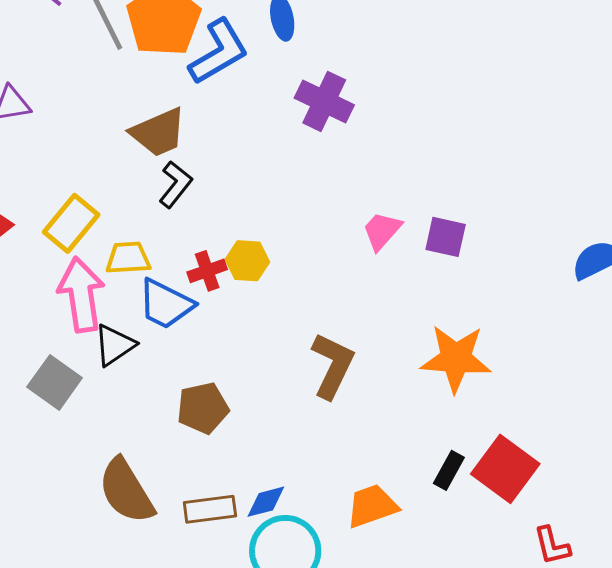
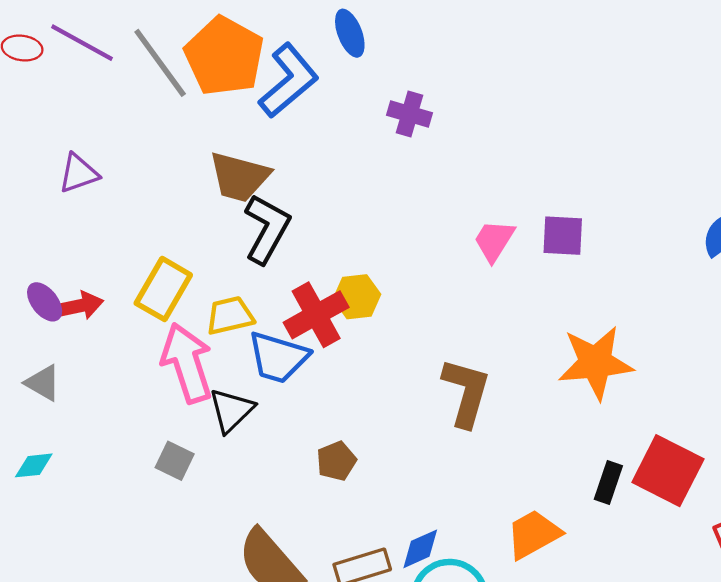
purple cross: (324, 101) -> (410, 114), size x0.7
brown trapezoid: (158, 132) -> (239, 177), turned 48
black L-shape: (175, 184) -> (267, 229), size x1.4
red cross: (207, 271) -> (316, 315), size x1.5
gray square: (55, 382) -> (175, 461), size x0.7
brown pentagon: (203, 408) -> (336, 461), size x0.7

